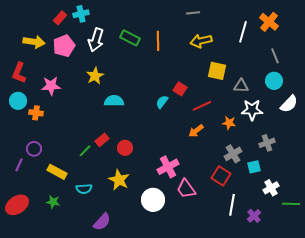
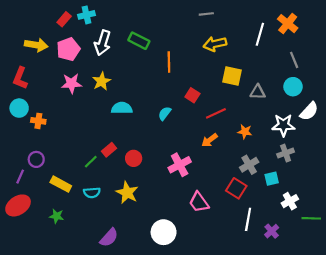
orange line: (158, 41) -> (169, 62), moved
pink star: (51, 86) -> (72, 83), moved
cyan semicircle: (162, 102) -> (165, 113), moved
white star: (252, 110) -> (283, 125), moved
pink cross: (168, 167) -> (180, 165), moved
cyan semicircle: (84, 189) -> (92, 193), moved
white circle: (153, 200) -> (164, 232), moved
red ellipse: (17, 205) -> (18, 205), moved

